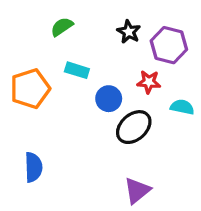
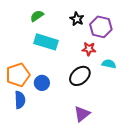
cyan rectangle: (77, 70) -> (46, 42), size x1.6
orange pentagon: (30, 89) -> (18, 75), moved
blue circle: (109, 99) -> (42, 83), moved

